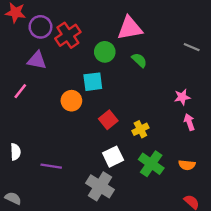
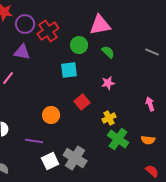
gray line: (192, 47) -> (152, 52), moved
pink star: (182, 97) -> (108, 83), moved
orange circle: (71, 101) -> (51, 115), moved
yellow cross: (140, 129) -> (109, 118), moved
white square: (113, 157) -> (50, 161), moved

